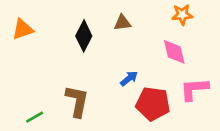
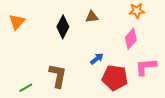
orange triangle: (23, 29) -> (17, 22), turned -30
pink diamond: (174, 52) -> (131, 39), turned 55

